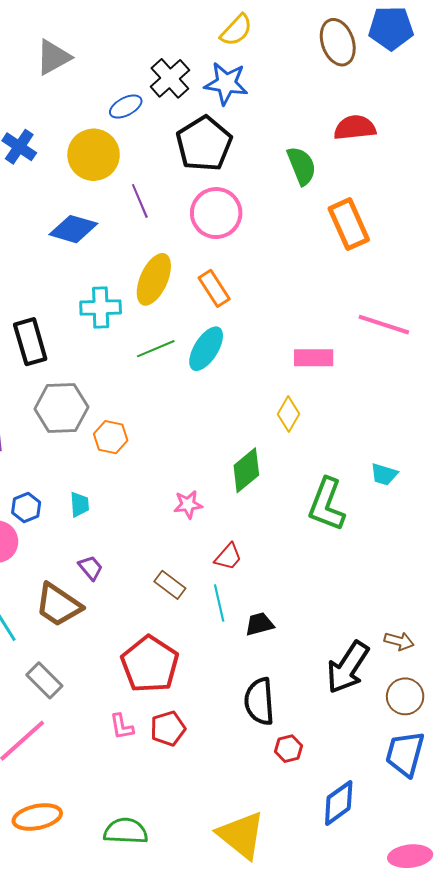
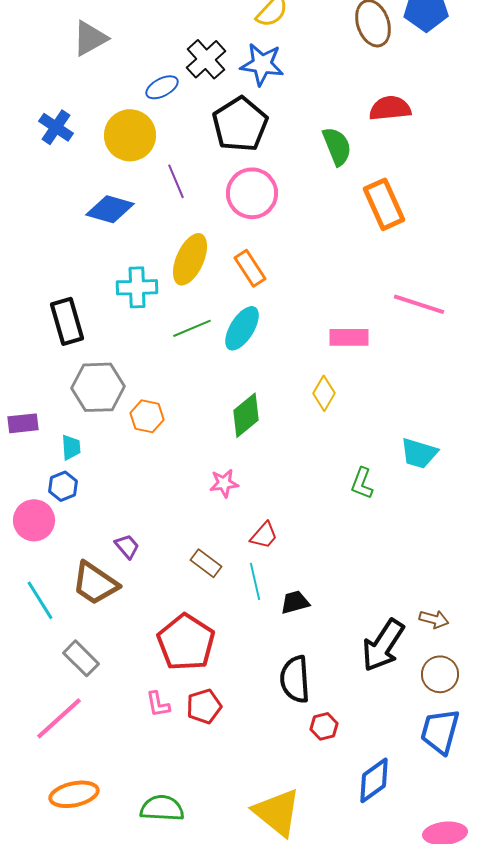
green diamond: (246, 470) -> (246, 415), moved
cyan trapezoid: (384, 474) -> (419, 453), size x1.4
cyan trapezoid: (79, 504) -> (71, 447), moved
green L-shape: (327, 504) -> (362, 483), size x0.6

